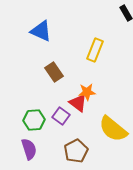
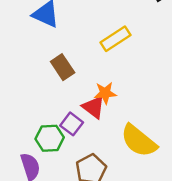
yellow rectangle: (95, 50) -> (116, 39), turned 35
green hexagon: (34, 120) -> (50, 138), moved

